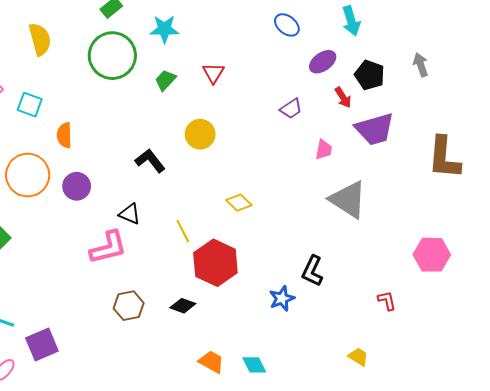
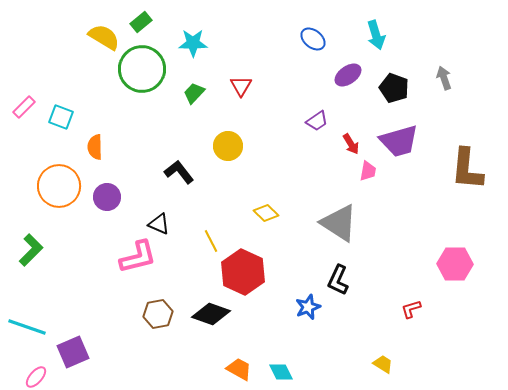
yellow semicircle: (40, 39) -> (104, 37), moved, turned -44
red arrow: (343, 97) -> (351, 144), moved
pink trapezoid: (324, 150) -> (368, 171), moved
gray triangle: (348, 200) -> (339, 223), moved
red L-shape: (387, 301) -> (411, 309), turned -95
black diamond: (183, 306) -> (211, 314), size x1.5

